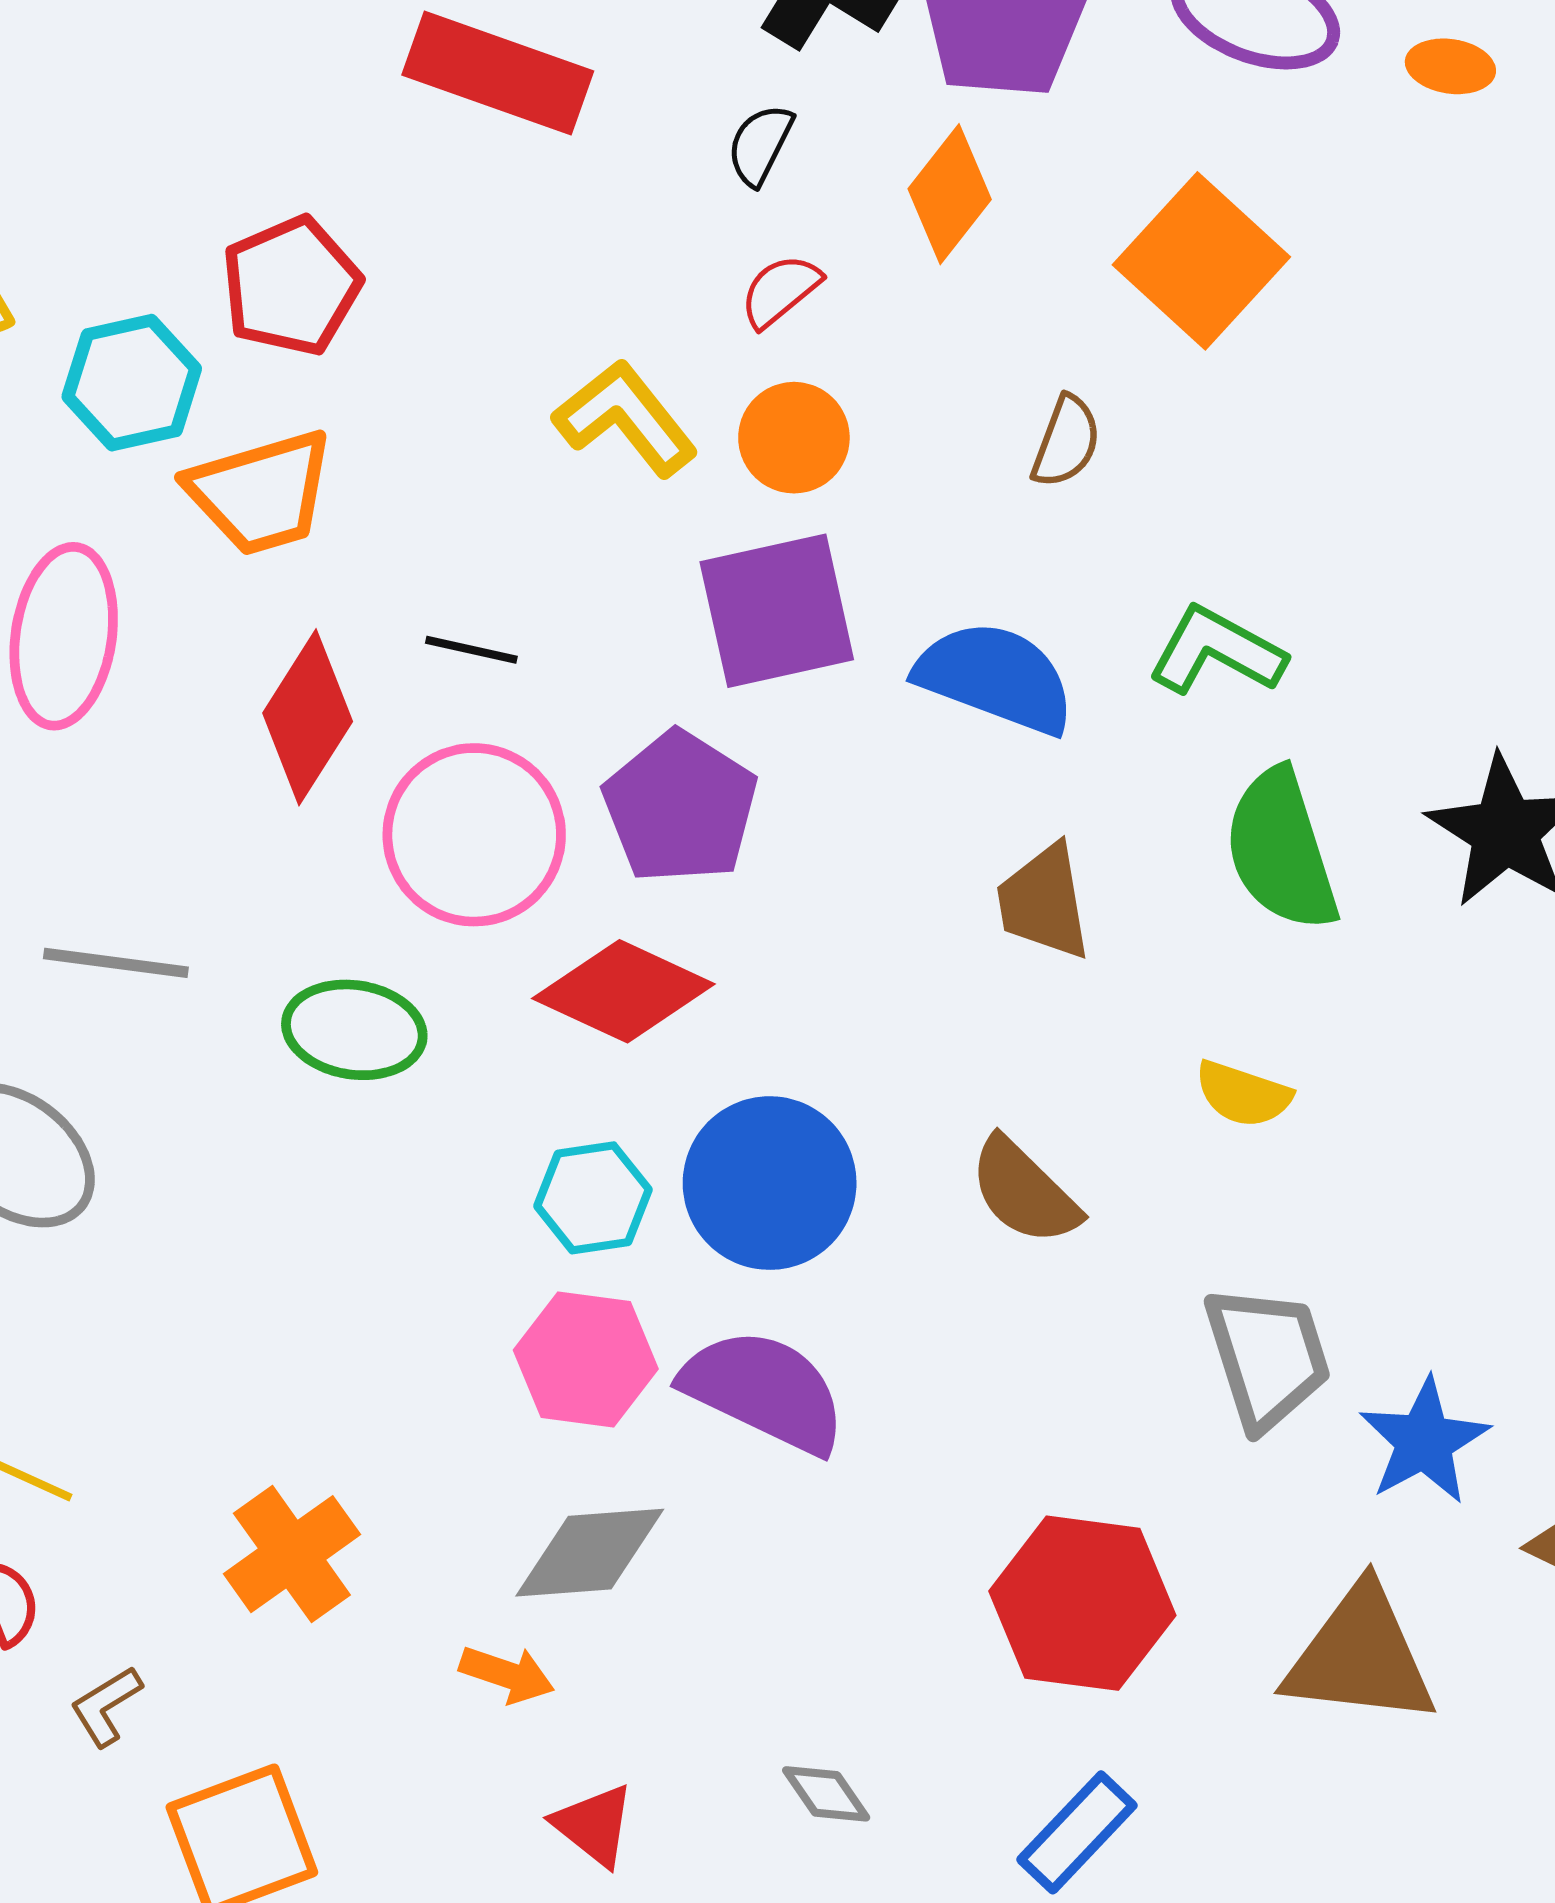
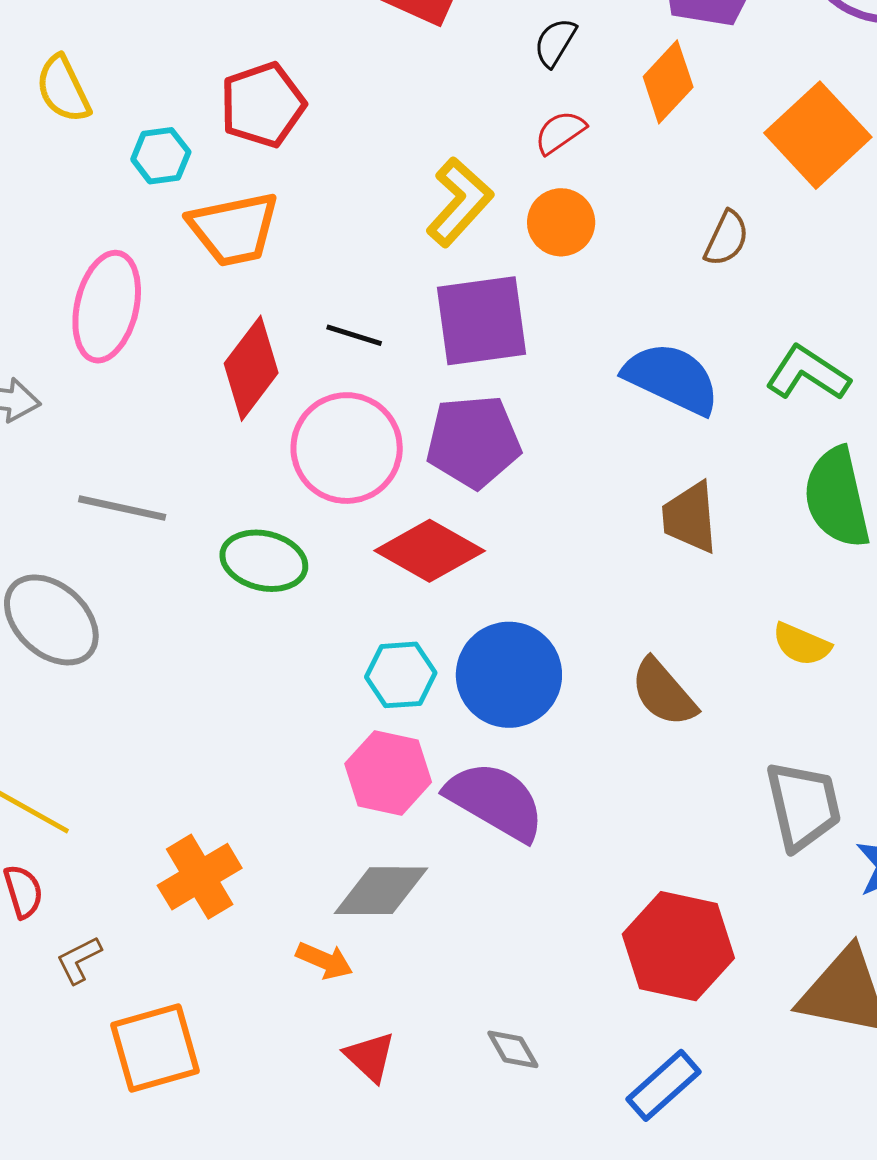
cyan hexagon: (132, 383) -> (161, 156), size x0.7
yellow L-shape: (625, 418) -> (460, 202), turned 76
purple square: (777, 611) -> (481, 321), moved
purple pentagon: (680, 807) -> (473, 442), turned 30

